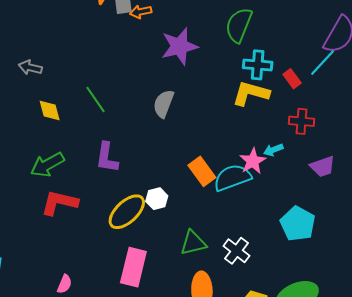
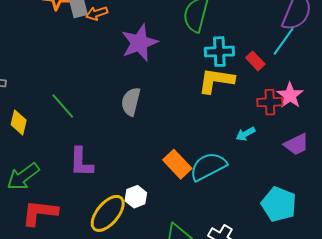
yellow diamond: (50, 110) -> (19, 122), turned 35
pink star: (253, 161) -> (290, 95), moved

